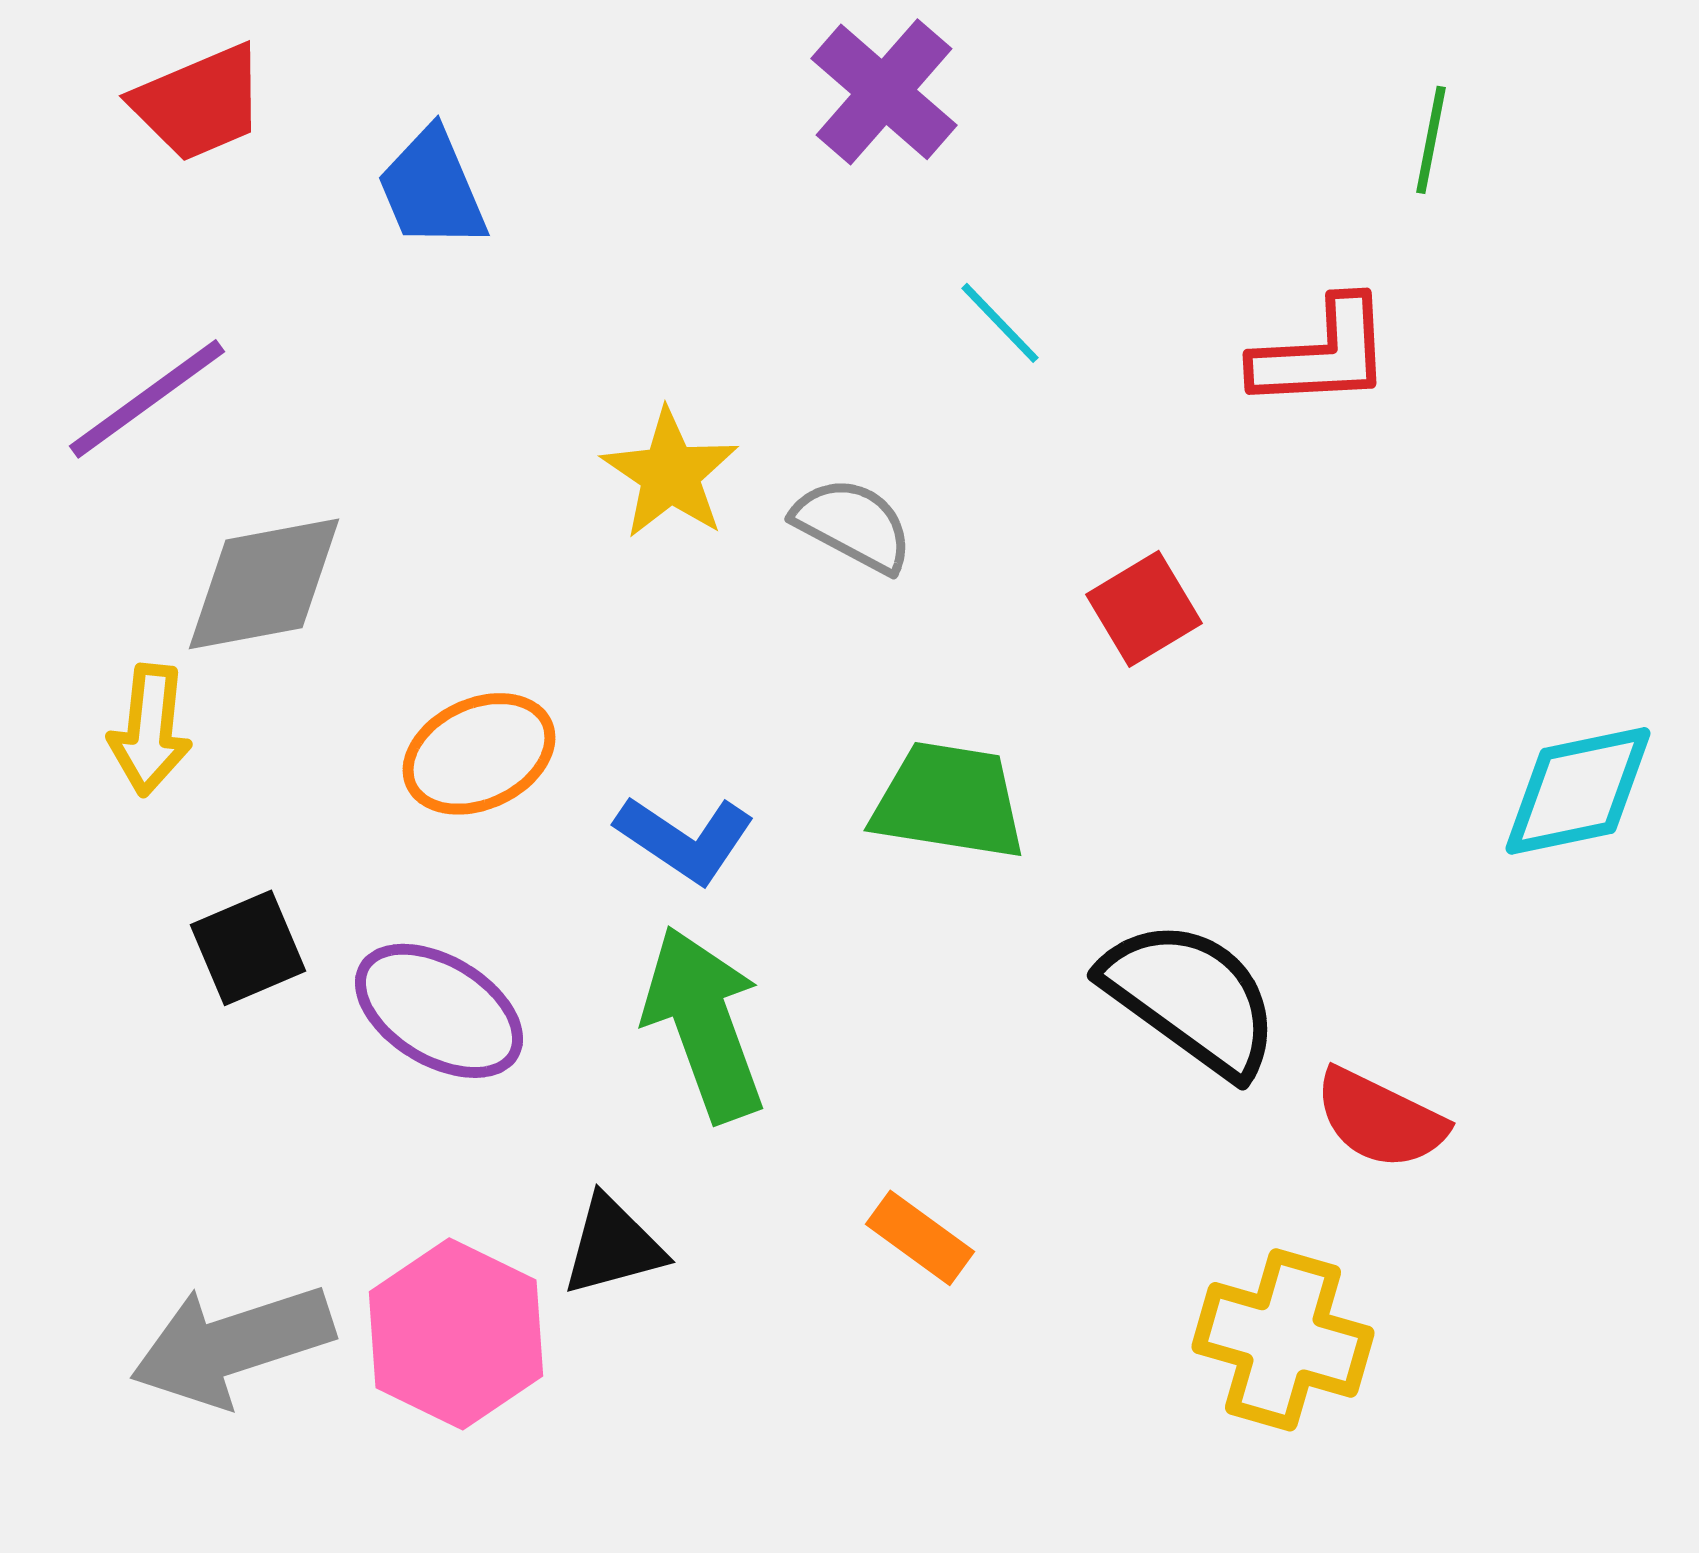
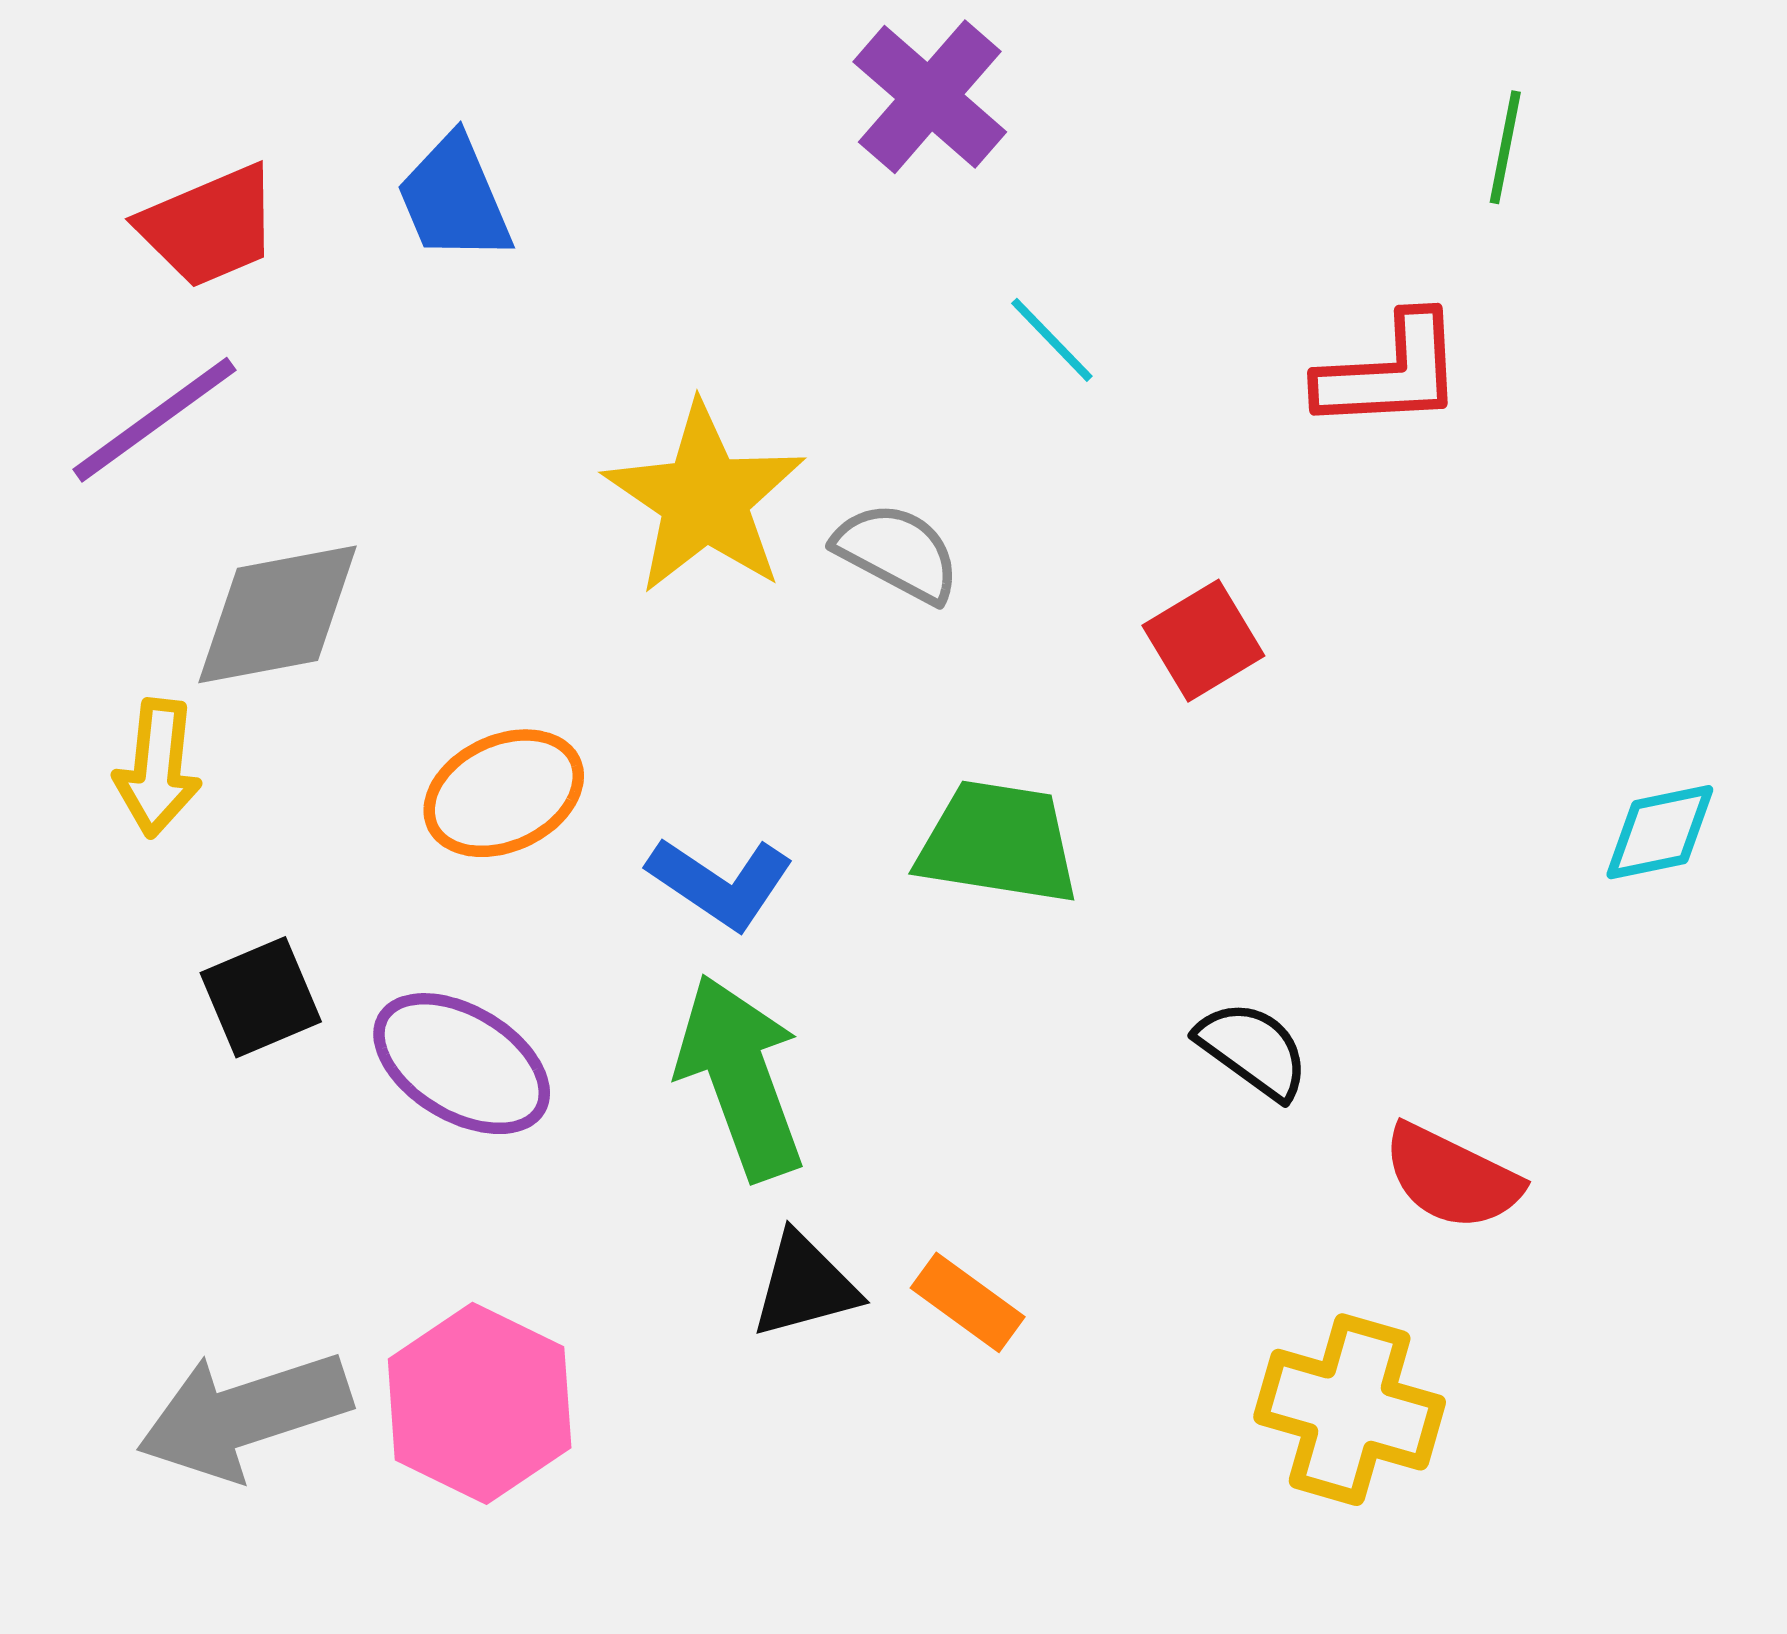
red trapezoid: (199, 103) -> (209, 226), moved
yellow star: (670, 474) -> (705, 499), size x1.4
cyan diamond: (1578, 791) -> (1660, 832), size x0.7
black semicircle: (1191, 998) -> (1253, 1050), size x0.6
black triangle: (613, 1246) -> (805, 1286), moved

